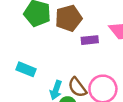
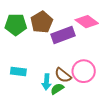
purple rectangle: (90, 40) -> (63, 35), size x1.6

